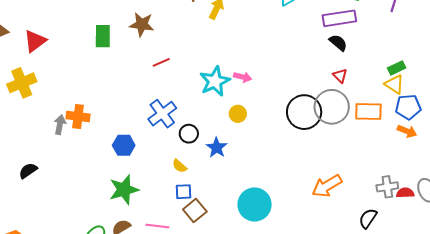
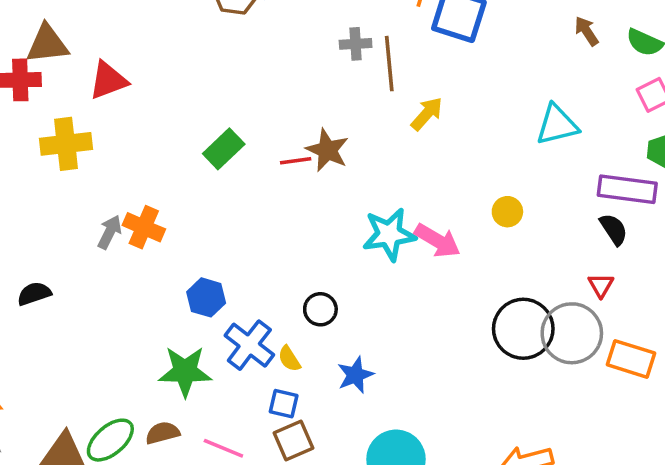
brown star: (142, 24) -> (327, 150), moved
green rectangle: (103, 36) -> (224, 149), moved, turned 30
red line: (161, 62) -> (296, 161), moved
pink arrow: (243, 77) -> (437, 241), size x1.5
blue cross: (162, 114) -> (249, 345), moved, turned -32
yellow circle: (238, 114) -> (507, 212), moved
blue star: (217, 148) -> (355, 375), moved

